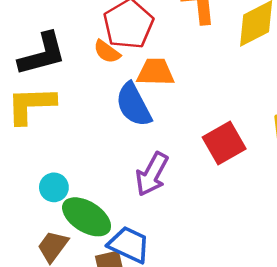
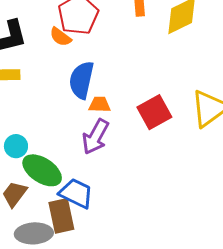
orange trapezoid: (156, 72) -> (100, 105), moved, size x0.7
blue semicircle: (134, 105) -> (81, 80), turned 39

